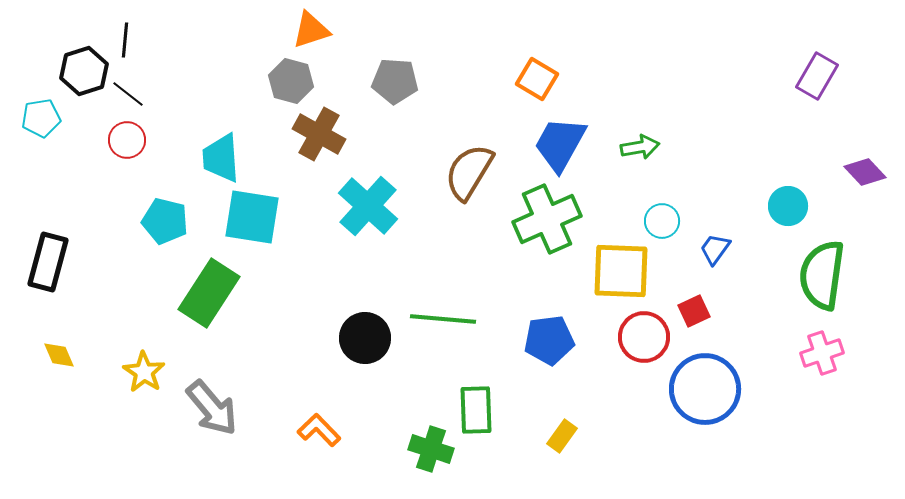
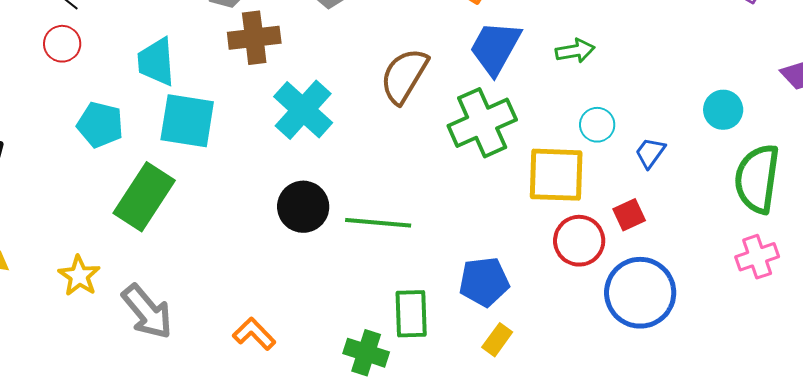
brown cross: (319, 134) -> (254, 38), turned -36
black circle: (365, 338) -> (303, 207), moved
blue pentagon: (549, 340) -> (484, 282), moved

